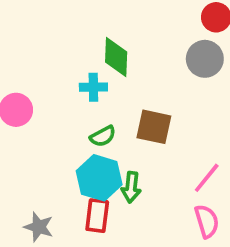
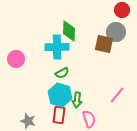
cyan cross: (93, 87) -> (57, 47), size x1.6
brown square: (154, 127) -> (104, 44), moved
pink semicircle: (207, 221) -> (89, 119), moved

